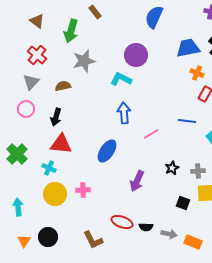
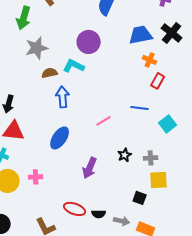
brown semicircle: (63, 86) -> (50, 73), moved
blue arrow: (124, 113) -> (63, 97), moved
black square: (183, 203) -> (140, 198), moved

